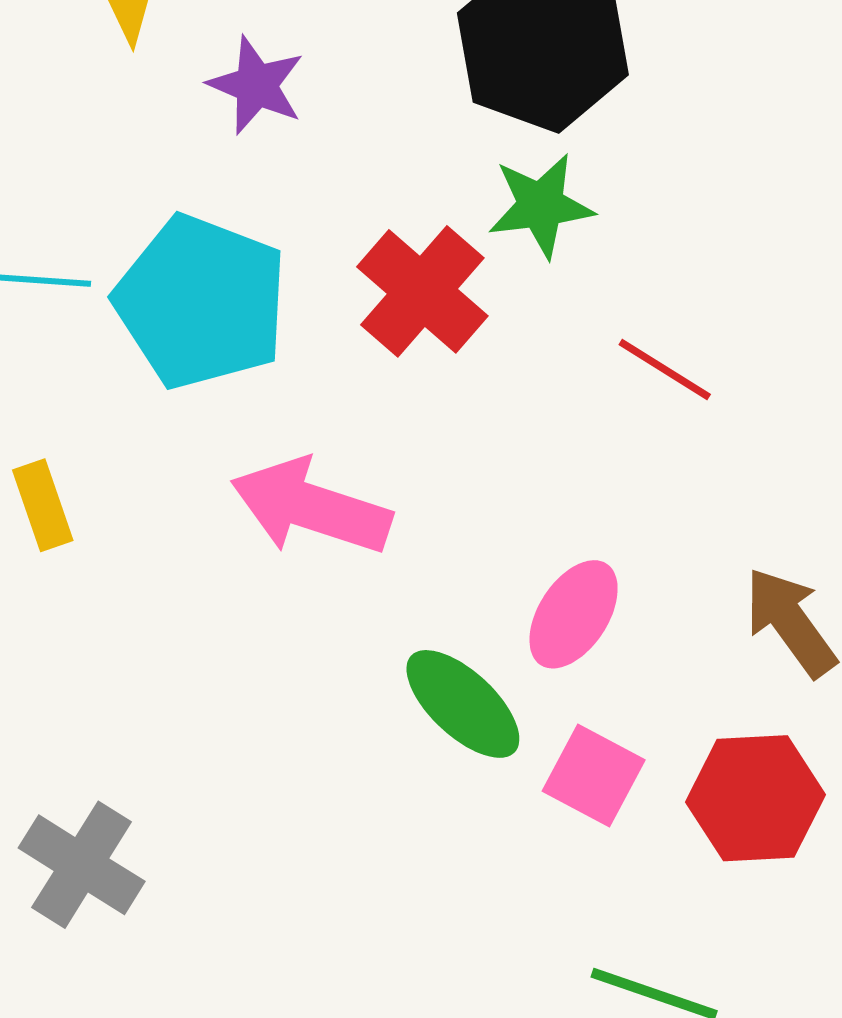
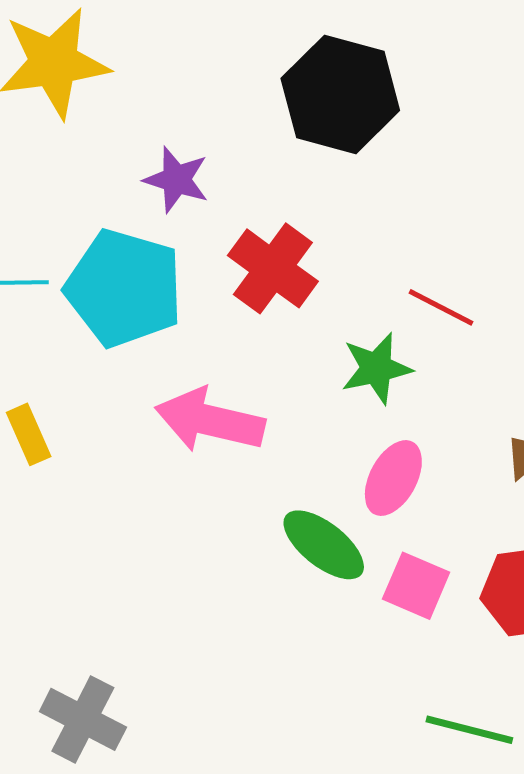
purple star: (256, 85) -> (176, 180), moved
green star: (541, 206) -> (376, 368), moved
gray cross: (82, 865) -> (83, 719), moved

